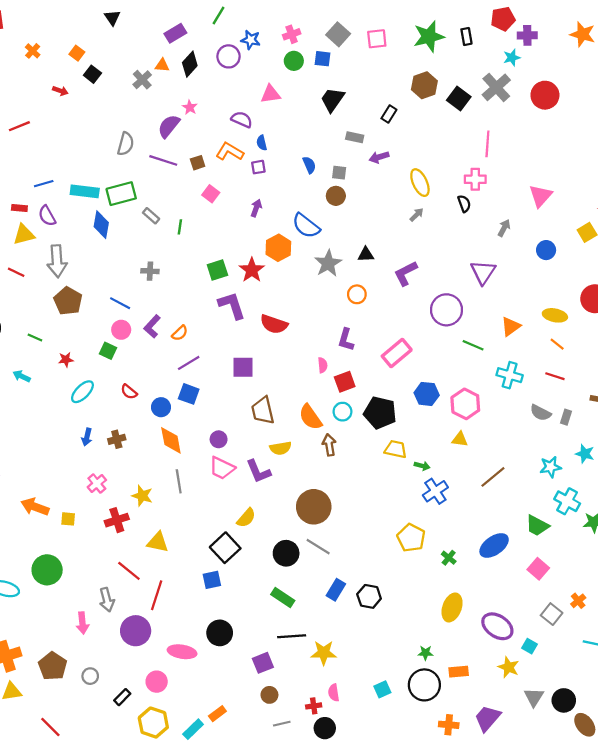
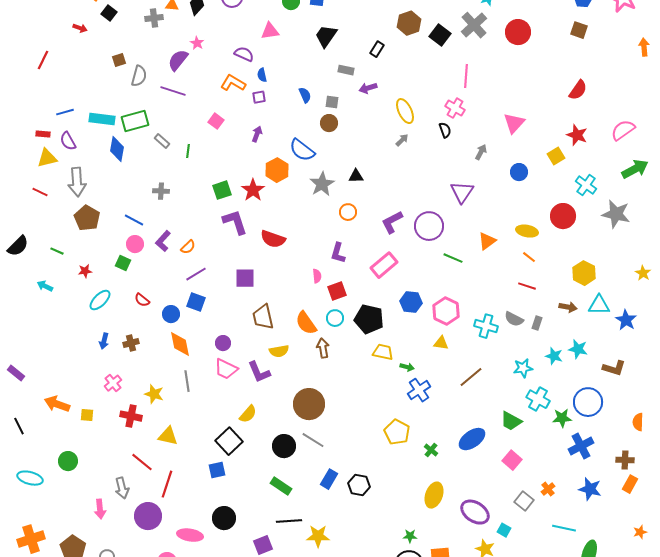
gray cross: (142, 80) -> (154, 18), turned 36
red line: (19, 126) -> (43, 60), turned -42
brown square: (198, 163) -> (119, 60), moved
pink cross: (475, 179) -> (455, 108), turned 30
purple L-shape: (406, 273) -> (392, 222), moved
cyan cross: (510, 375) -> (486, 326), moved
red cross: (117, 520) -> (131, 416), turned 30
green circle: (47, 570) -> (68, 461), size x0.7

